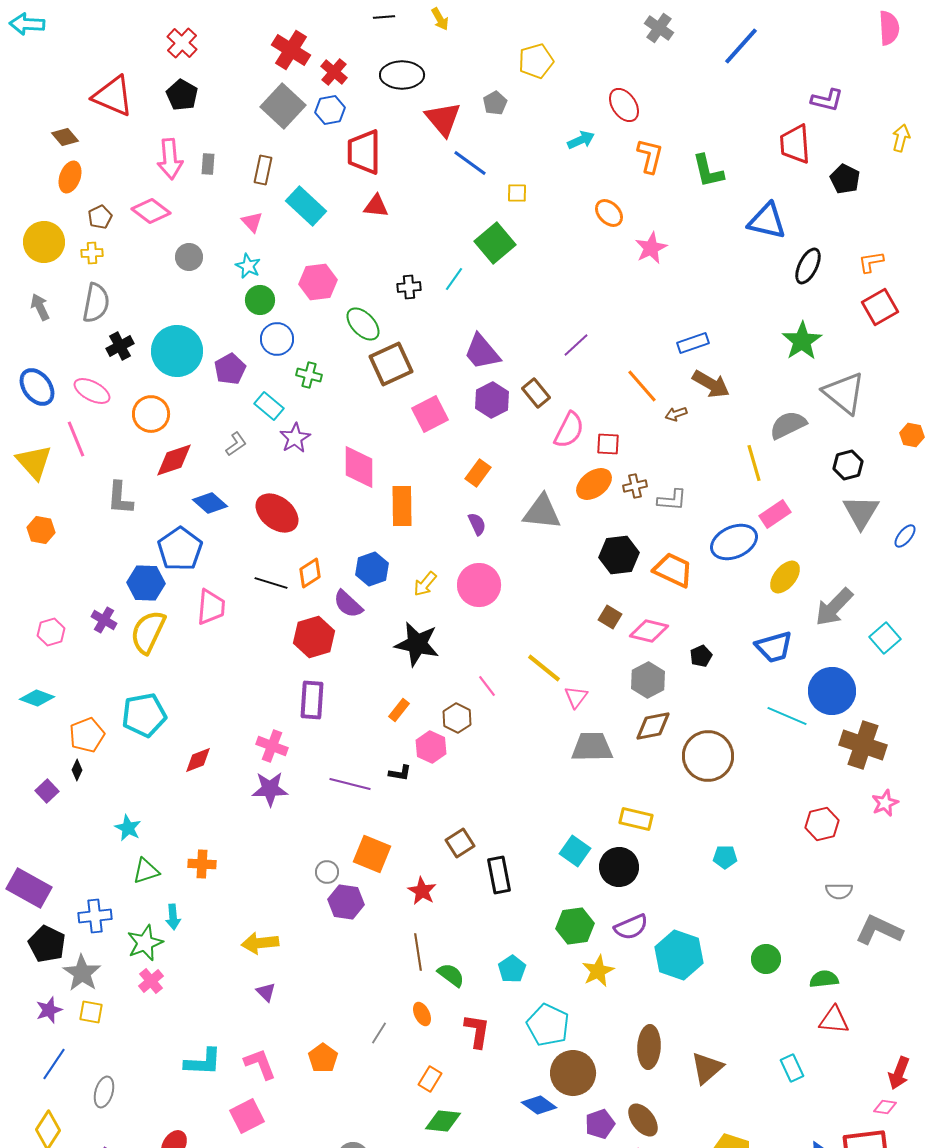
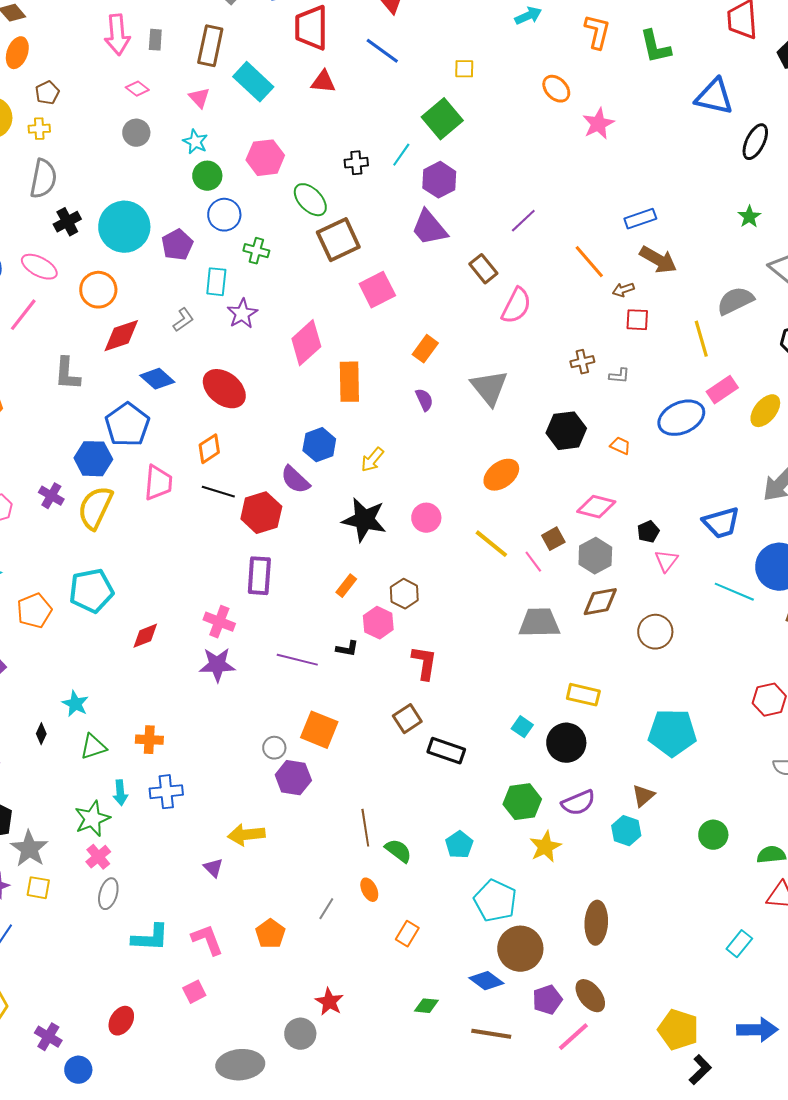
blue line: (470, 163) -> (382, 51), moved
brown rectangle: (263, 170) -> (210, 46), size x1.4
pink diamond: (151, 211) -> (137, 89), moved, size x0.6
green star: (802, 341) -> (749, 217), size x0.6
purple hexagon: (492, 400) -> (439, 180), moved
cyan rectangle: (269, 406) -> (216, 282), turned 56
pink line: (76, 439) -> (23, 315), turned 60
red square: (608, 444) -> (637, 320), moved
pink diamond: (359, 467) -> (306, 343), turned 48
orange ellipse: (594, 484) -> (501, 475), moved
gray L-shape: (672, 500) -> (619, 376), size x0.7
gray triangle: (542, 512) -> (489, 388), turned 45
orange trapezoid: (673, 570) -> (620, 446), size x0.5
orange diamond: (310, 573) -> (209, 449), moved
yellow ellipse: (785, 577) -> (765, 411), moved
black line: (271, 583) -> (218, 492), moved
pink circle: (479, 585) -> (426, 518), moved, size x0.7
brown square: (610, 617) -> (553, 539), moved, turned 30
pink line: (487, 686) -> (533, 562), moved
pink triangle: (576, 697) -> (666, 561), moved
brown circle: (708, 756) -> (655, 632), size x0.7
black diamond: (77, 770) -> (41, 734), moved
cyan square: (575, 851) -> (522, 727), size x0.7
cyan pentagon: (725, 857) -> (672, 733), size x2.0
black rectangle: (499, 875) -> (446, 751), turned -60
red star: (422, 891) -> (329, 1002), moved
blue cross: (95, 916) -> (166, 792), moved
yellow arrow: (260, 943) -> (246, 835), moved
cyan hexagon: (679, 955) -> (626, 831), size x0.6
red L-shape: (477, 1031) -> (424, 663), moved
brown triangle: (707, 1068) -> (643, 796), moved, size x0.7
cyan rectangle: (792, 1068) -> (739, 944), turned 64
orange rectangle: (430, 1079) -> (407, 934), moved
gray ellipse: (104, 1092) -> (108, 894), moved
pink square: (247, 1116) -> (194, 992), size x0.7
green diamond: (443, 1121) -> (426, 1006), moved, size x0.7

